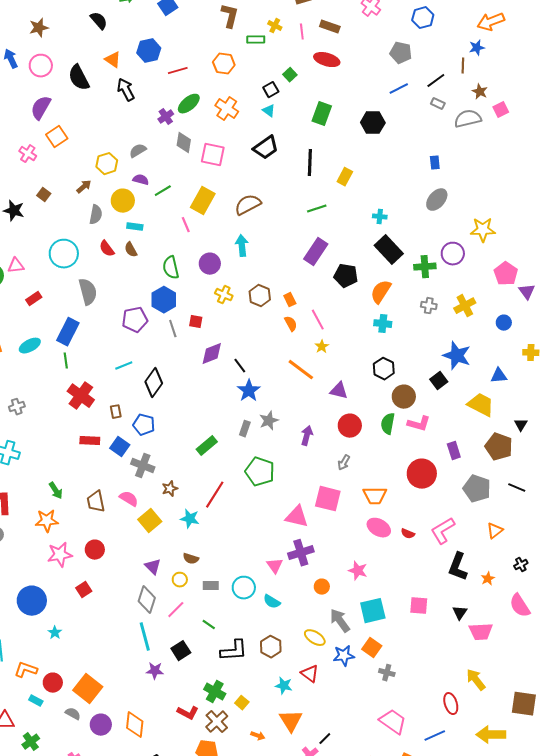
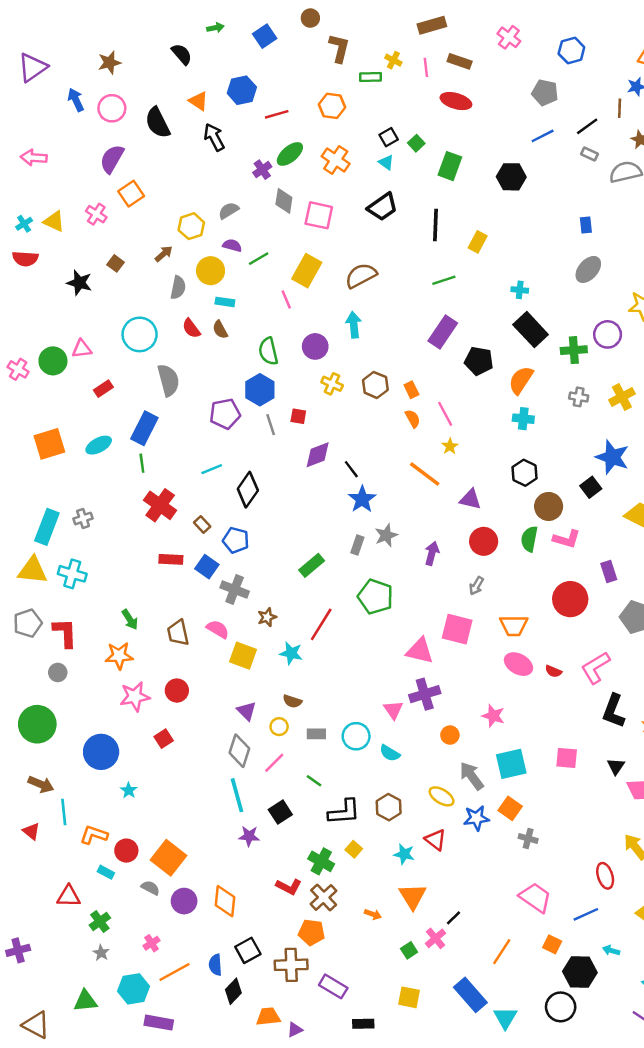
green square: (290, 75) -> (416, 143), moved
brown rectangle: (116, 412) -> (202, 525), turned -32
yellow square: (150, 521) -> (243, 656), turned -30
yellow square: (242, 703) -> (354, 849), moved

